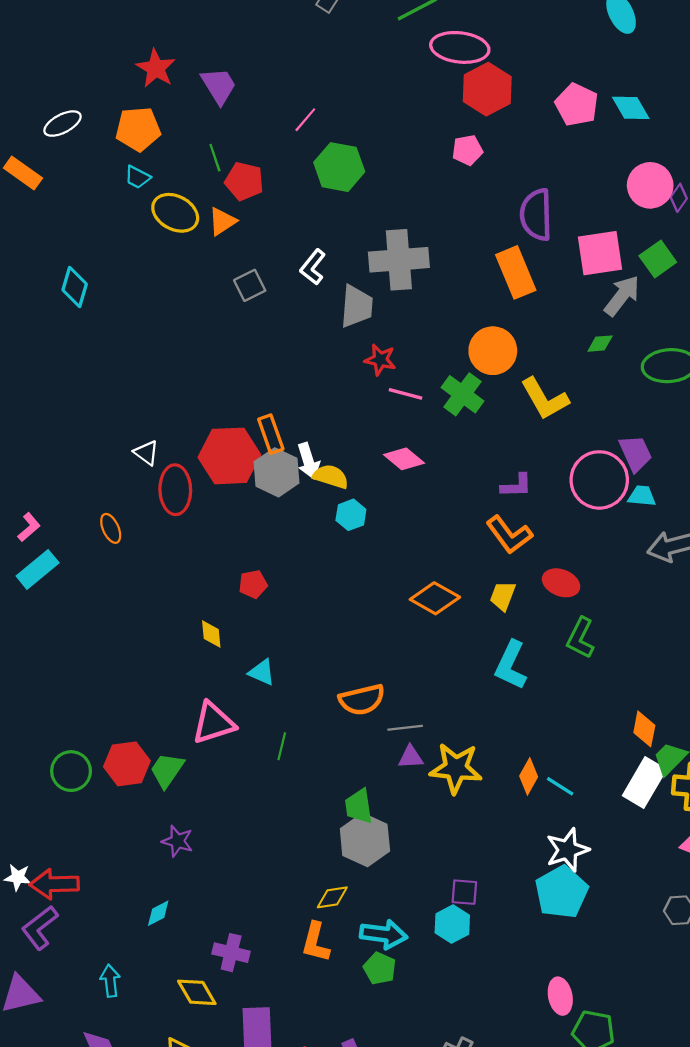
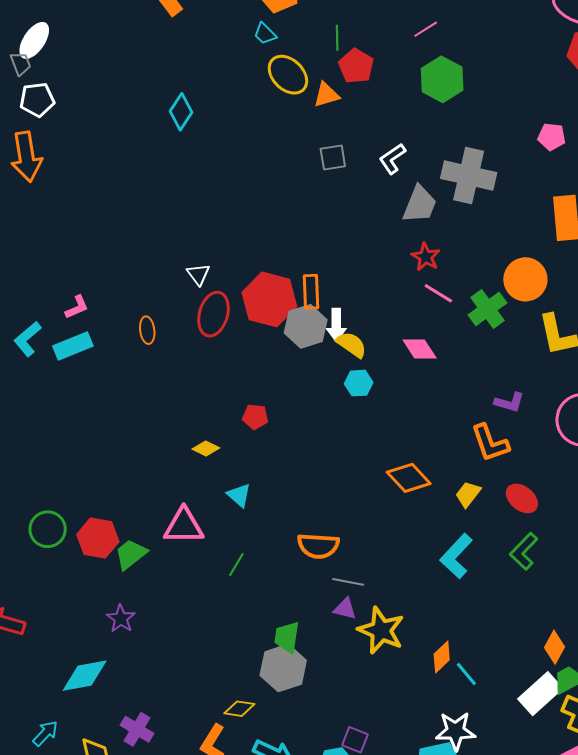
pink pentagon: (467, 150) -> (552, 137), moved
yellow diamond: (211, 634) -> (206, 448), turned -76
cyan diamond: (158, 913) -> (85, 676), size x1.8
cyan arrow: (110, 981) -> (45, 733), moved, turned 32

